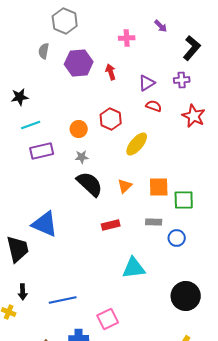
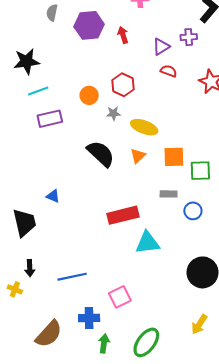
purple cross: (182, 80) -> (189, 37), moved
black star: (20, 97) -> (27, 61), size x1.4
yellow ellipse: (137, 144) -> (144, 127), moved, turned 70
gray star: (82, 157) -> (113, 113), moved
blue triangle: (45, 224) -> (53, 196), size x0.5
red rectangle: (111, 225) -> (123, 215), moved, size x1.6

